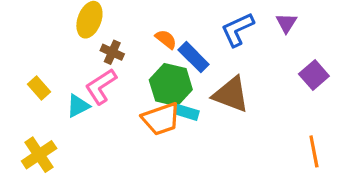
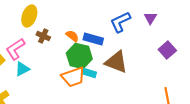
orange semicircle: (166, 39) -> (72, 36), moved
blue rectangle: (194, 57) -> (93, 39), turned -30
pink L-shape: (101, 86) -> (15, 49), moved

